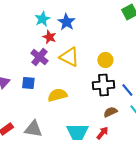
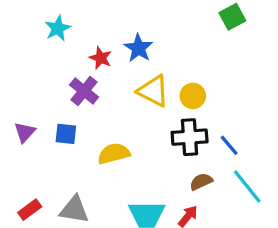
cyan star: (42, 19) -> (58, 28), moved
blue star: (66, 22) -> (138, 48), moved
yellow triangle: (69, 57) -> (153, 91), moved

